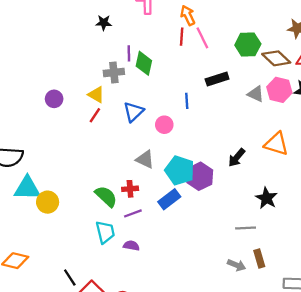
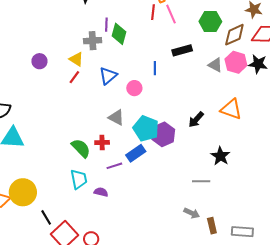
brown diamond: (276, 58) -> (234, 35), turned -70
yellow circle: (48, 202) -> (23, 192), moved, size x1.4
purple line: (133, 213) -> (114, 166), moved
brown rectangle: (259, 259) -> (212, 226), moved

